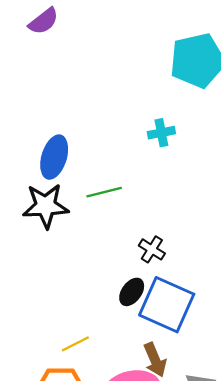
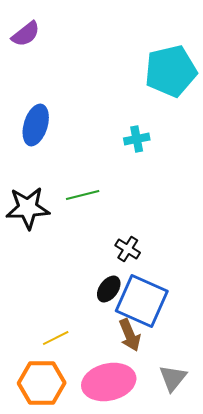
blue ellipse: (54, 157) -> (36, 125), moved
brown arrow: (155, 360) -> (130, 335), moved

